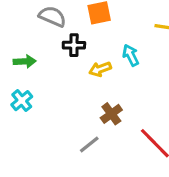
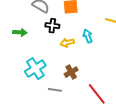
cyan cross: (22, 101) -> (35, 69), moved, size x1.5
gray line: (89, 145) -> (55, 90), turned 40

